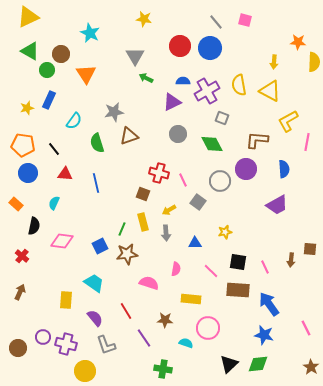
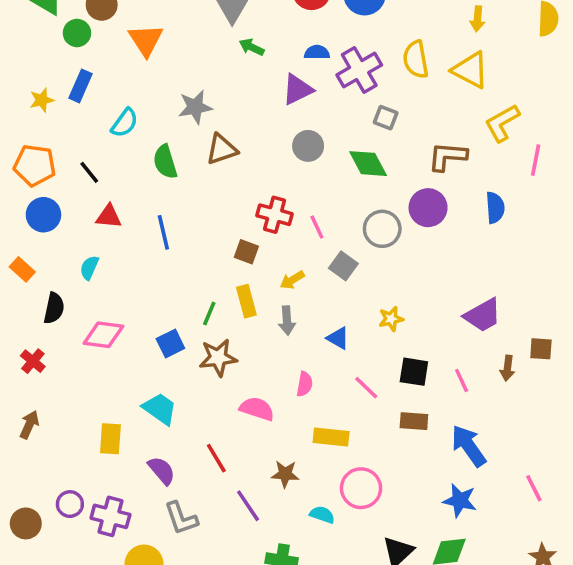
purple trapezoid: (277, 205) -> (483, 315), moved
blue triangle: (195, 243) -> (338, 338), turned 32
brown rectangle: (238, 290) -> (414, 421), size x0.7

